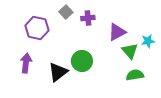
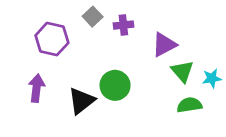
cyan star: (148, 41) -> (212, 78), moved

